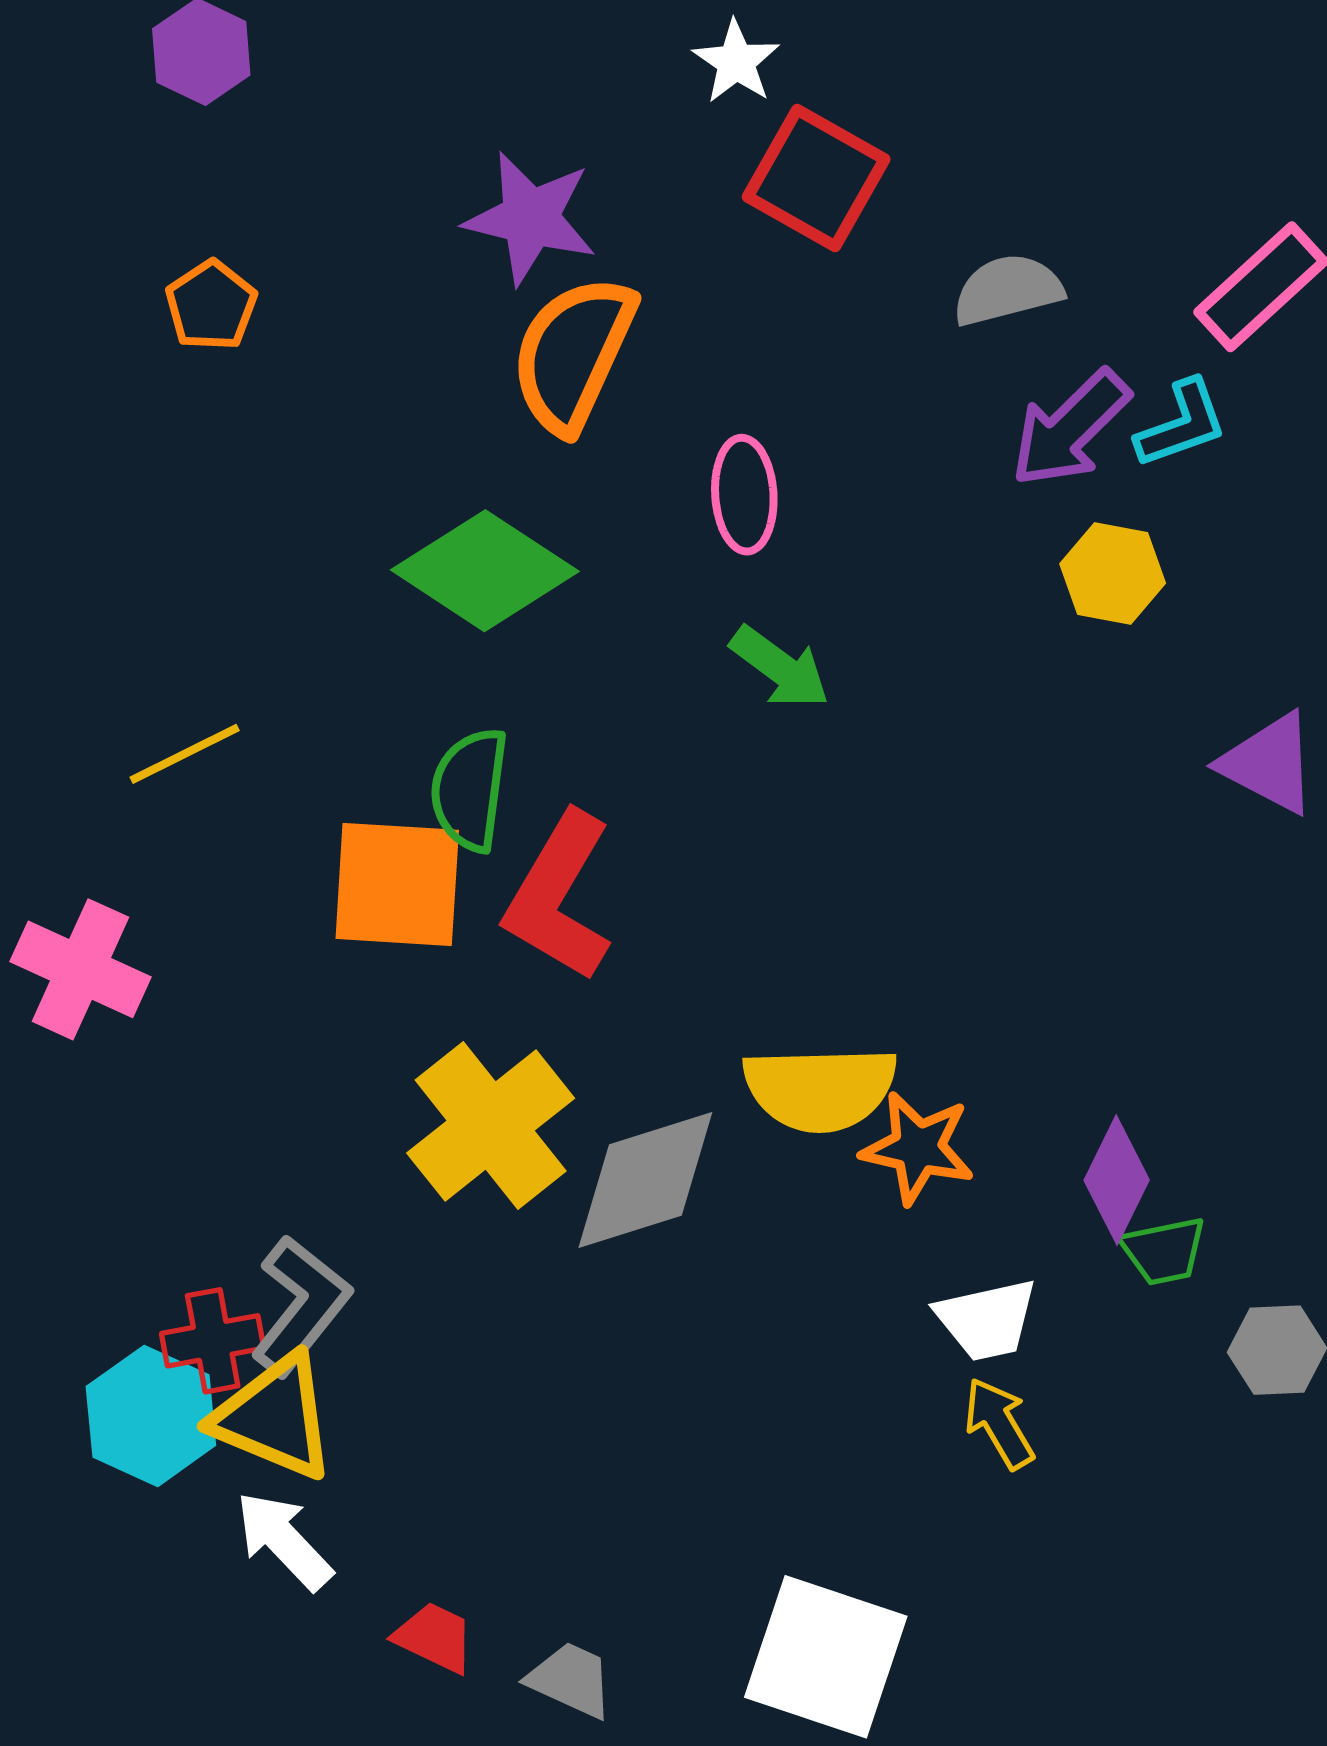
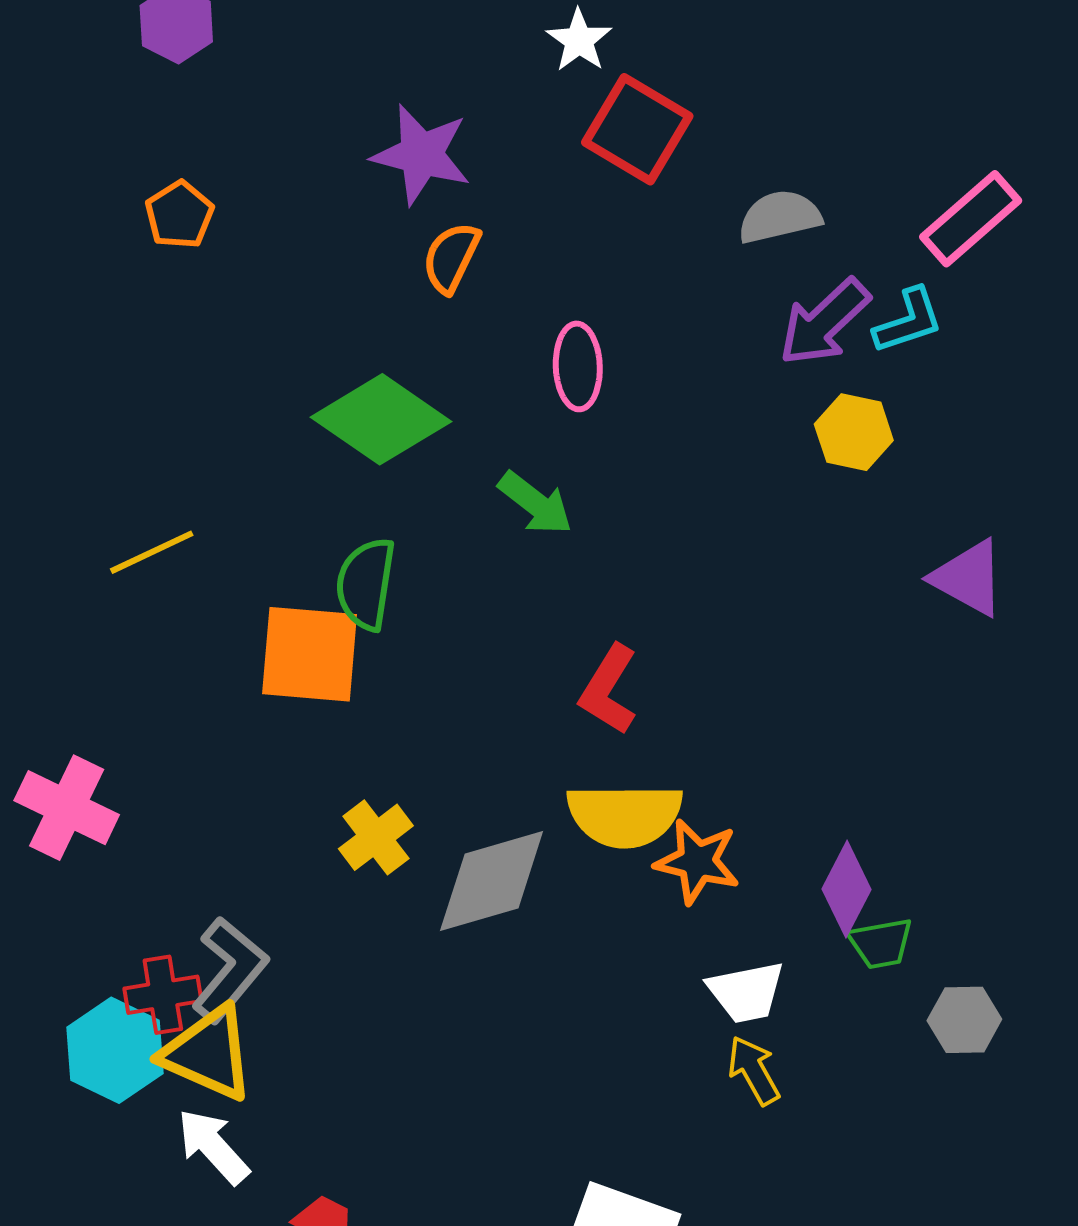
orange semicircle: (573, 354) -> (451, 257), size x0.6
green arrow: (780, 667) -> (535, 503), moved
red L-shape: (559, 896) -> (609, 690), moved, size x0.7
pink cross: (80, 969) -> (67, 808), moved
yellow cross: (491, 1126) -> (376, 837), size x0.6

